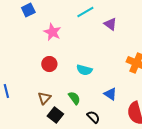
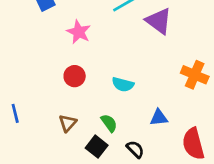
purple triangle: (110, 24) -> (159, 21), size x1.5
blue triangle: (110, 94) -> (159, 118), turned -40
black square: (55, 115) -> (97, 147), moved

